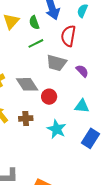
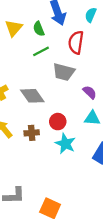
purple semicircle: (82, 71) -> (90, 92), moved
red circle: (49, 97) -> (58, 122), moved

